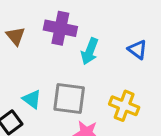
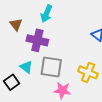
purple cross: (60, 28) -> (37, 40), moved
cyan arrow: (90, 51) -> (46, 14), moved

